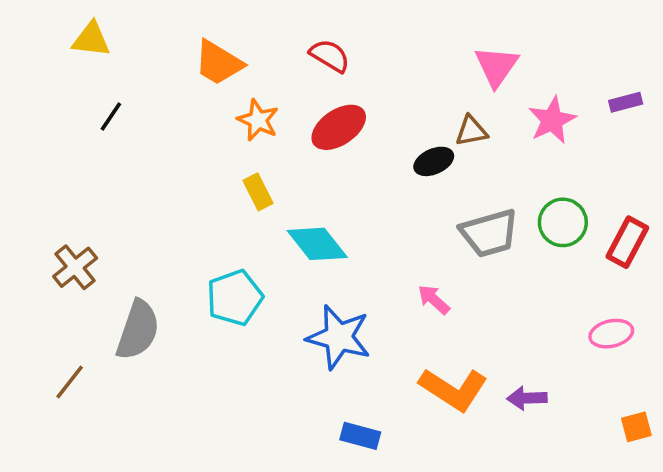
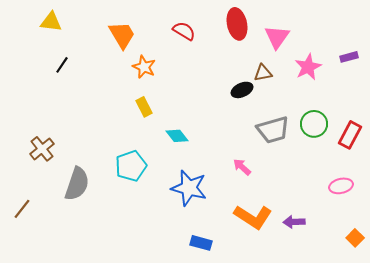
orange trapezoid: (219, 63) -> (122, 35), turned -152
red ellipse: (339, 127) -> (237, 24), moved, turned -68
cyan diamond: (317, 244) -> (177, 136), size x0.7
brown line: (70, 382) -> (22, 209), moved
orange square: (636, 427) -> (355, 238), turned -30

